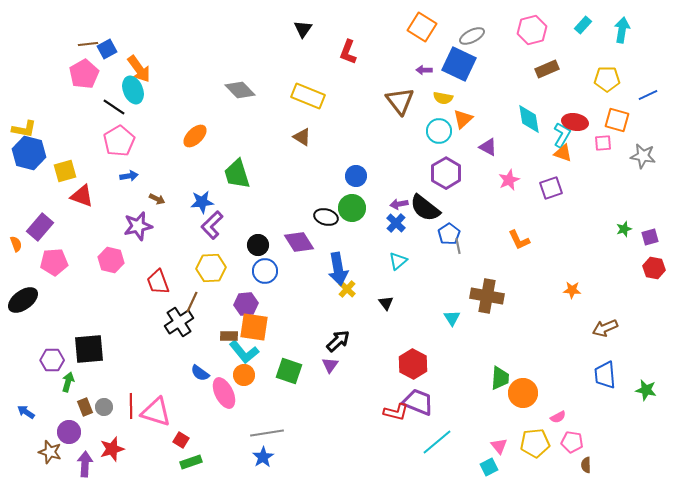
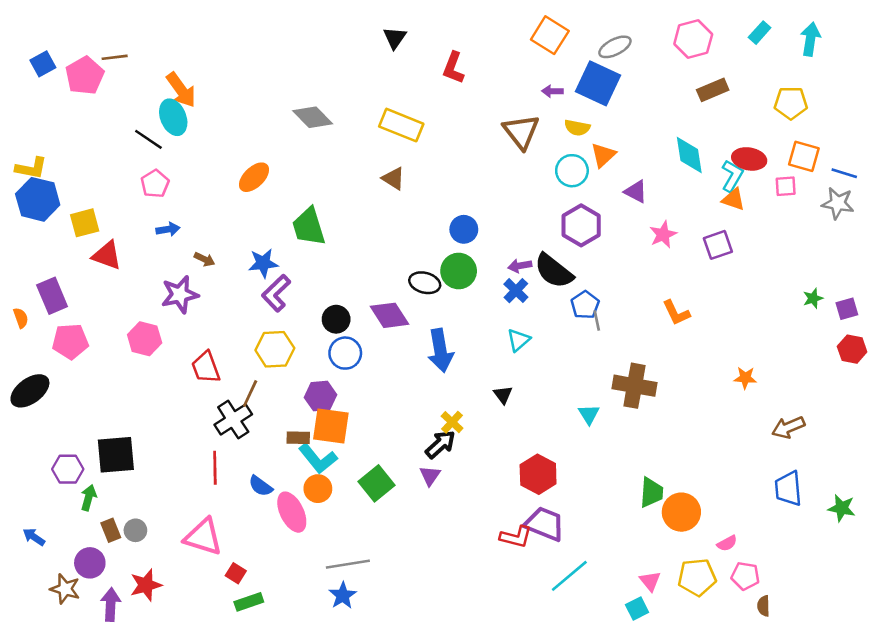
blue square: (107, 49) -> (43, 64), moved
pink pentagon: (84, 74) -> (85, 76), moved
blue line: (648, 95) -> (844, 173), moved, turned 42
pink pentagon: (119, 141) -> (155, 184), size x0.7
purple rectangle: (40, 227) -> (52, 296), turned -64
yellow cross: (347, 289) -> (452, 422), moved
green square: (289, 371) -> (377, 483), turned 32
red line: (131, 406) -> (215, 468), moved

